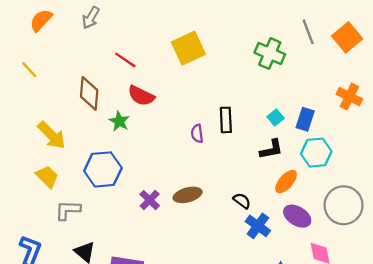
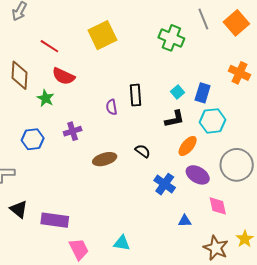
blue hexagon: (103, 169) -> (33, 139), size x0.7
purple cross: (150, 200) -> (73, 131), moved, turned 30
black semicircle: (242, 201) -> (143, 151), moved

